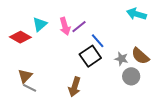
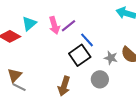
gray circle: (131, 76) -> (100, 79), moved

